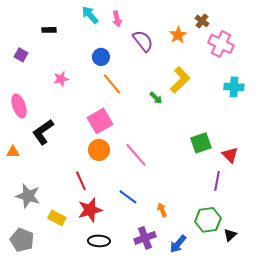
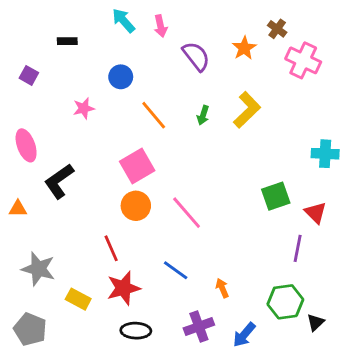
blue circle: (101, 57) -> (121, 77), moved
cyan cross: (234, 87) -> (325, 154), moved
green arrow: (156, 98) -> (203, 115), moved, turned 64

